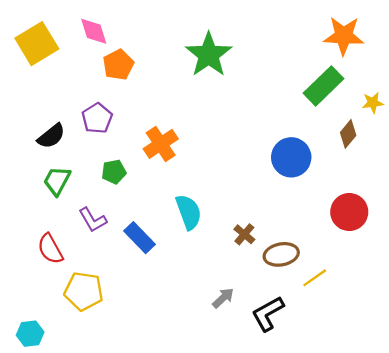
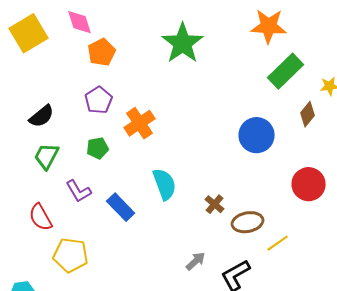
orange star: (344, 36) -> (269, 26), moved
purple pentagon: (97, 118) -> (99, 100), moved

